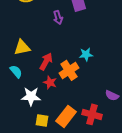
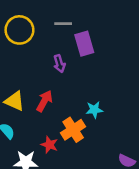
yellow triangle: (22, 47) -> (14, 101), turned 36
red arrow: (46, 61) -> (44, 101), moved

